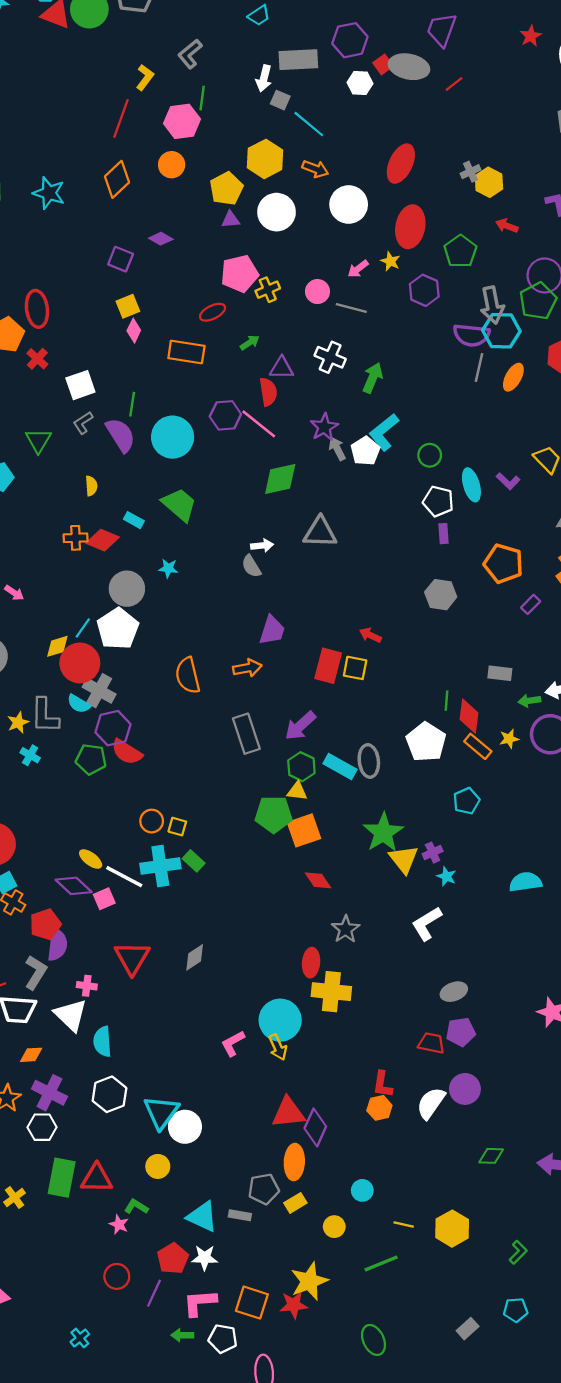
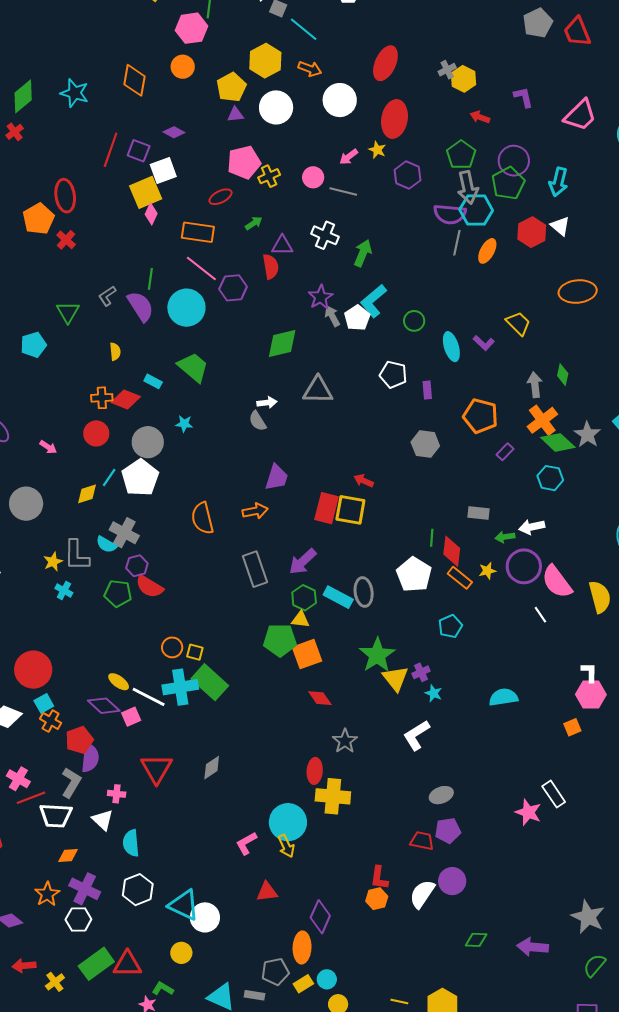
red line: (121, 118) -> (111, 150), moved
orange diamond: (117, 179) -> (135, 80), turned -36
green pentagon: (460, 251) -> (461, 155), moved
yellow square: (128, 306) -> (146, 192), size x1.5
white square: (80, 385) -> (163, 171), moved
pink line: (259, 424) -> (201, 269), moved
white pentagon: (438, 501) -> (393, 375), moved
red circle: (80, 663) -> (96, 433), moved, size x0.7
yellow square: (355, 668) -> (350, 510), size x1.4
purple hexagon: (113, 728) -> (137, 566), size x0.7
green rectangle: (194, 861) -> (210, 682), size x1.8
white triangle: (71, 1015) -> (103, 820), size x0.7
cyan triangle: (161, 1112) -> (184, 905), turned -40
red triangle: (288, 1113) -> (267, 892), moved, size x0.7
green rectangle: (62, 1178) -> (96, 964), turned 44
cyan circle: (362, 1190) -> (327, 979), moved

